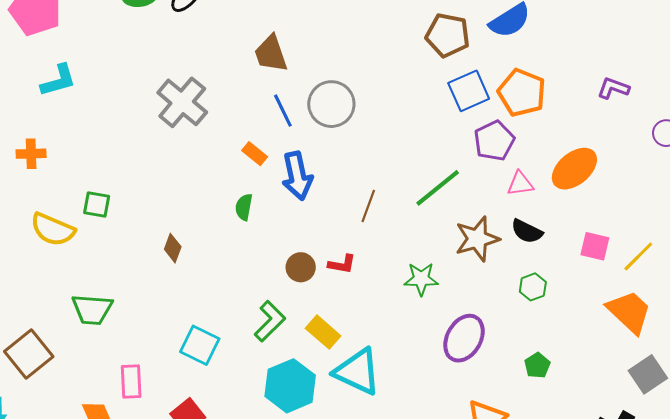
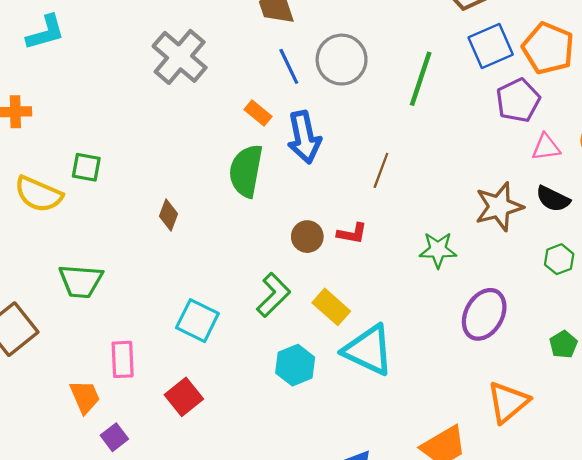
green line: (438, 188) -> (421, 79), moved, turned -33
green semicircle: (244, 207) -> (246, 171), size x1.8
cyan hexagon: (290, 386) -> (295, 365), size x0.7

